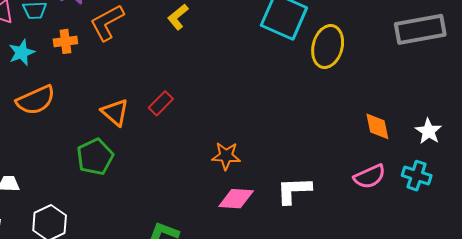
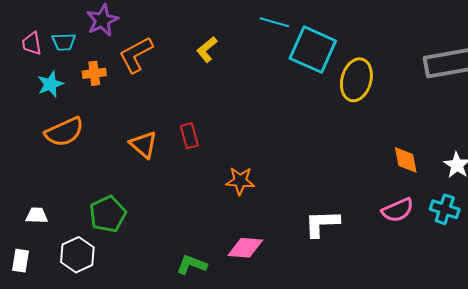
red rectangle: (161, 103) -> (189, 136), turned -60
orange star: (226, 156) -> (240, 181), moved
green pentagon: (95, 157) -> (108, 214), moved
pink diamond: (236, 199) -> (245, 248), moved

